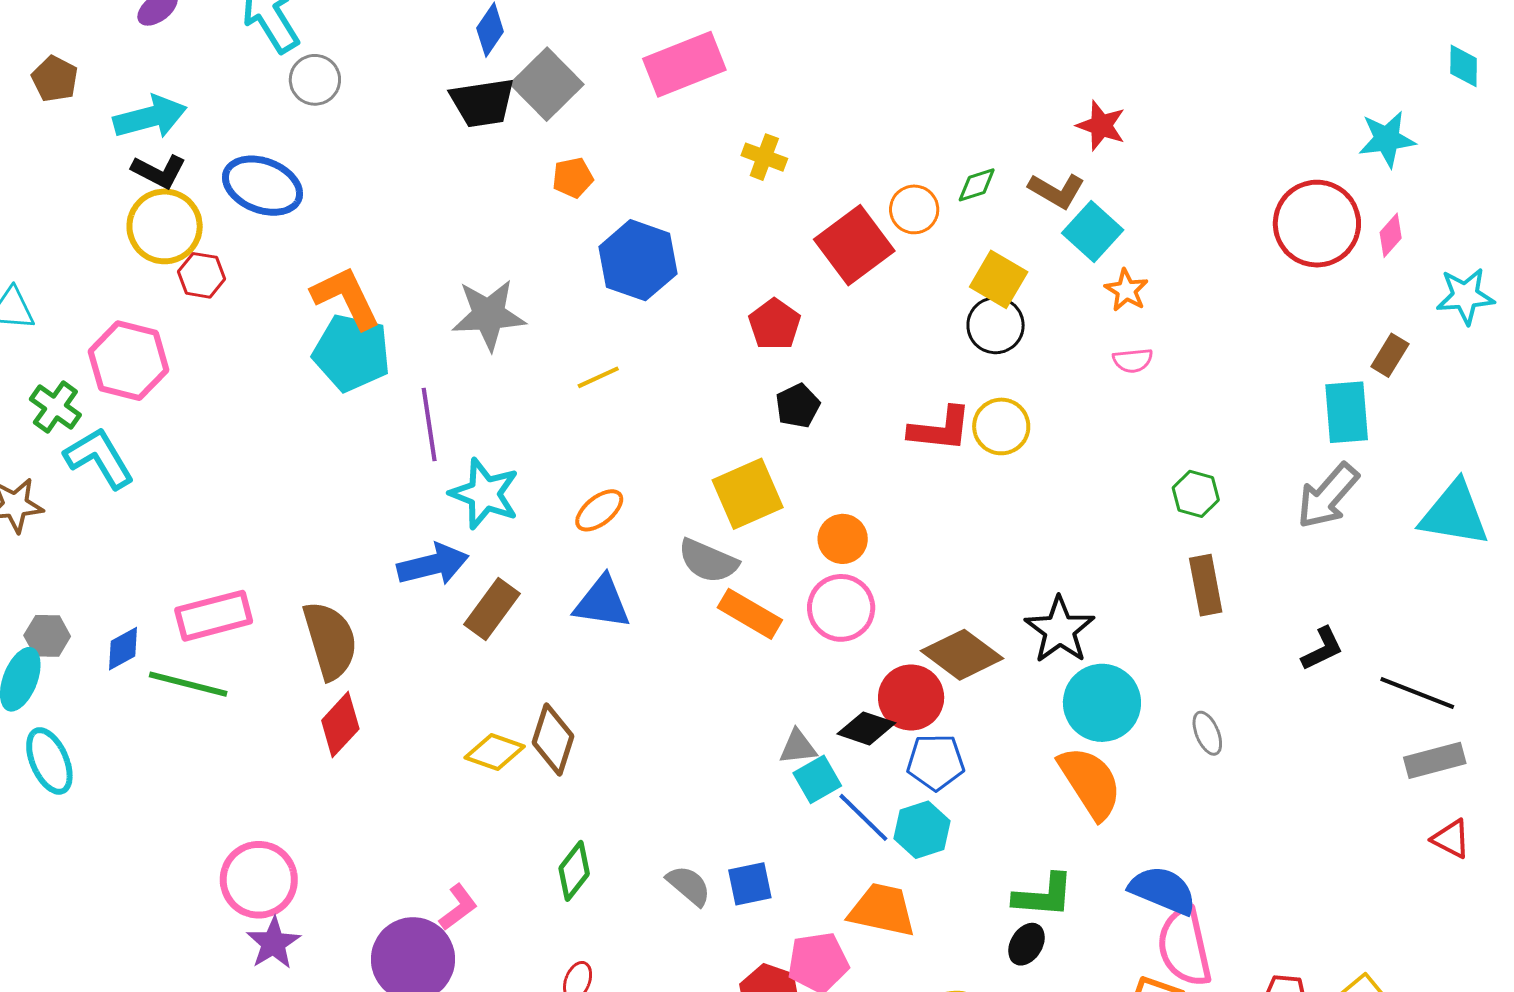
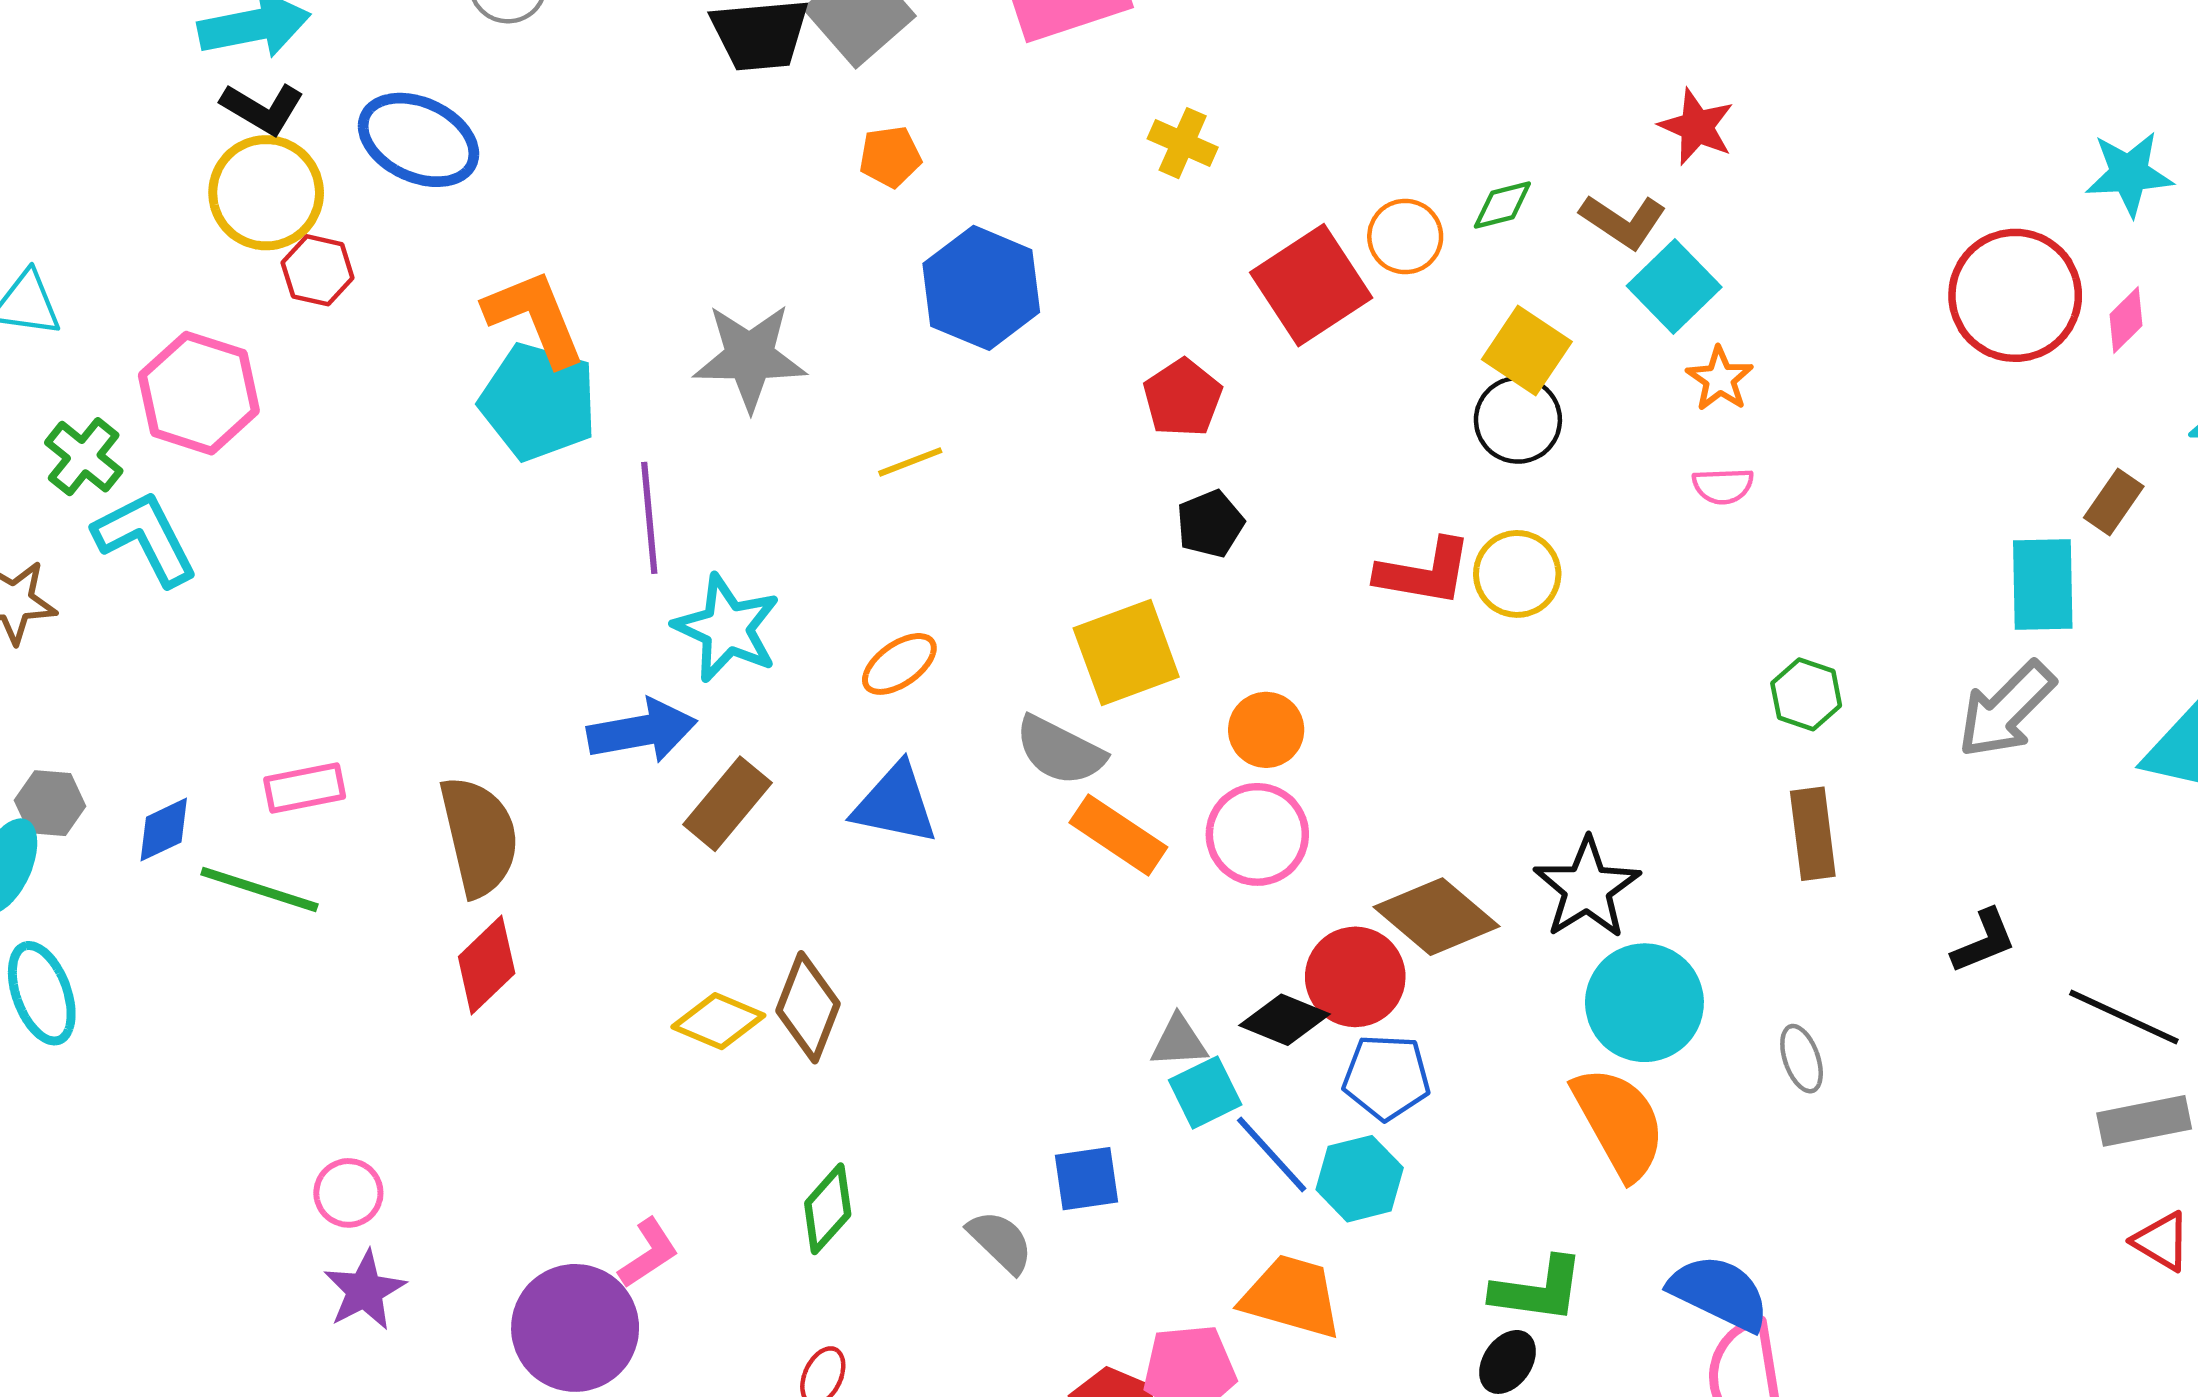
pink rectangle: (214, 616) -> (305, 788), size x0.7
pink circle: (259, 880) -> (348, 1193), size x0.6
blue square: (750, 884) -> (1087, 1179), moved

